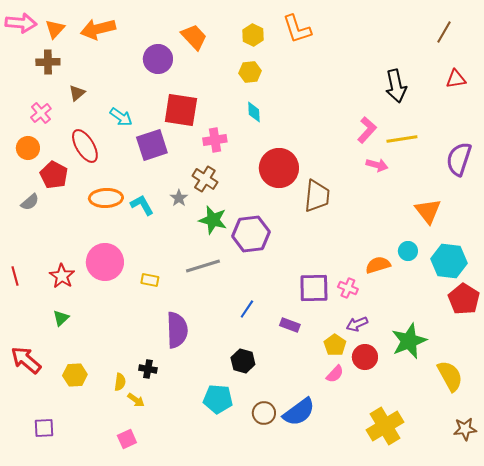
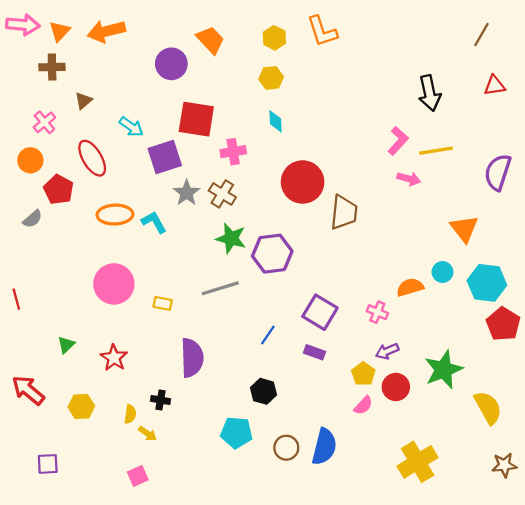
gray star: (179, 198) -> (187, 193), moved, size x1.4
red star: (62, 276) -> (114, 358), moved
purple square: (314, 288) -> (320, 312), moved, turned 32
blue semicircle: (299, 412) -> (324, 447), turned -40

